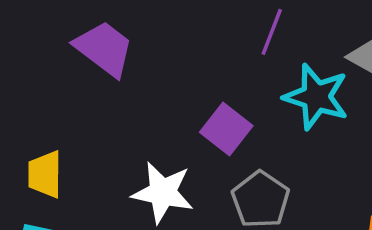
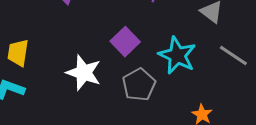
cyan star: (316, 97) -> (177, 55), moved

